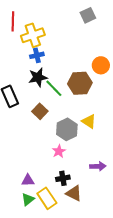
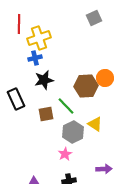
blue cross: (37, 55) -> (35, 58), moved
orange circle: (101, 65) -> (105, 78), moved
green line: (54, 88) -> (66, 106), moved
brown square: (40, 111) -> (46, 114), turned 35

